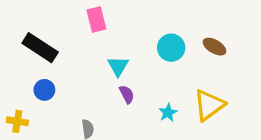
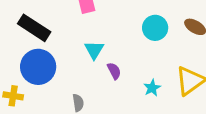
cyan triangle: (118, 66) -> (94, 50), moved
blue circle: (44, 90) -> (38, 67), size x1.8

